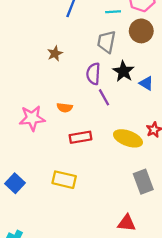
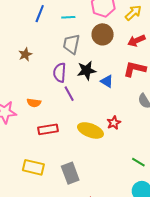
cyan line: (113, 12) -> (68, 17), moved
black star: (123, 71) -> (87, 71), turned 30
gray rectangle: (143, 182) -> (70, 173), moved

